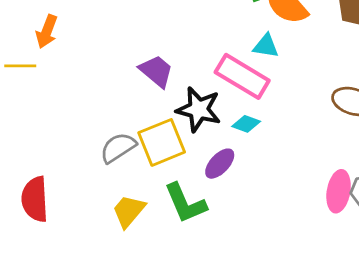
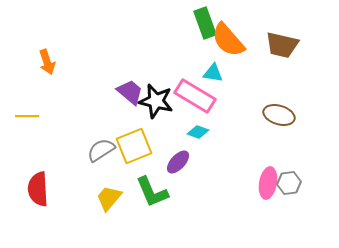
orange arrow: (47, 31) -> (47, 62), turned -40
yellow line: (20, 66) -> (27, 116), moved
black star: (199, 109) -> (156, 101), moved

